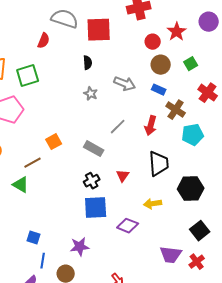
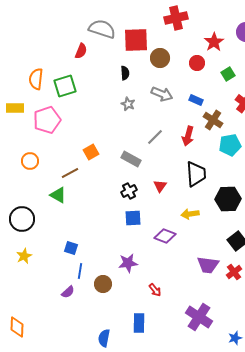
red circle: (153, 42) -> (197, 63), moved
brown circle: (161, 65) -> (160, 58), moved
blue square: (96, 208) -> (133, 218), size x0.7
purple star: (80, 247) -> (128, 263), moved

